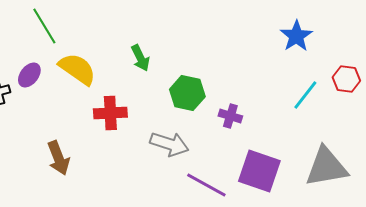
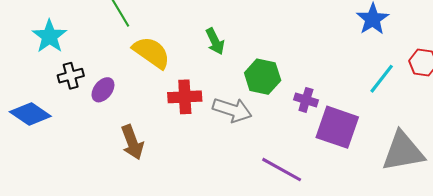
purple ellipse: (29, 75) -> (103, 90), moved
gray arrow: (169, 144) -> (232, 110), moved
purple square: (259, 171) -> (337, 127), moved

